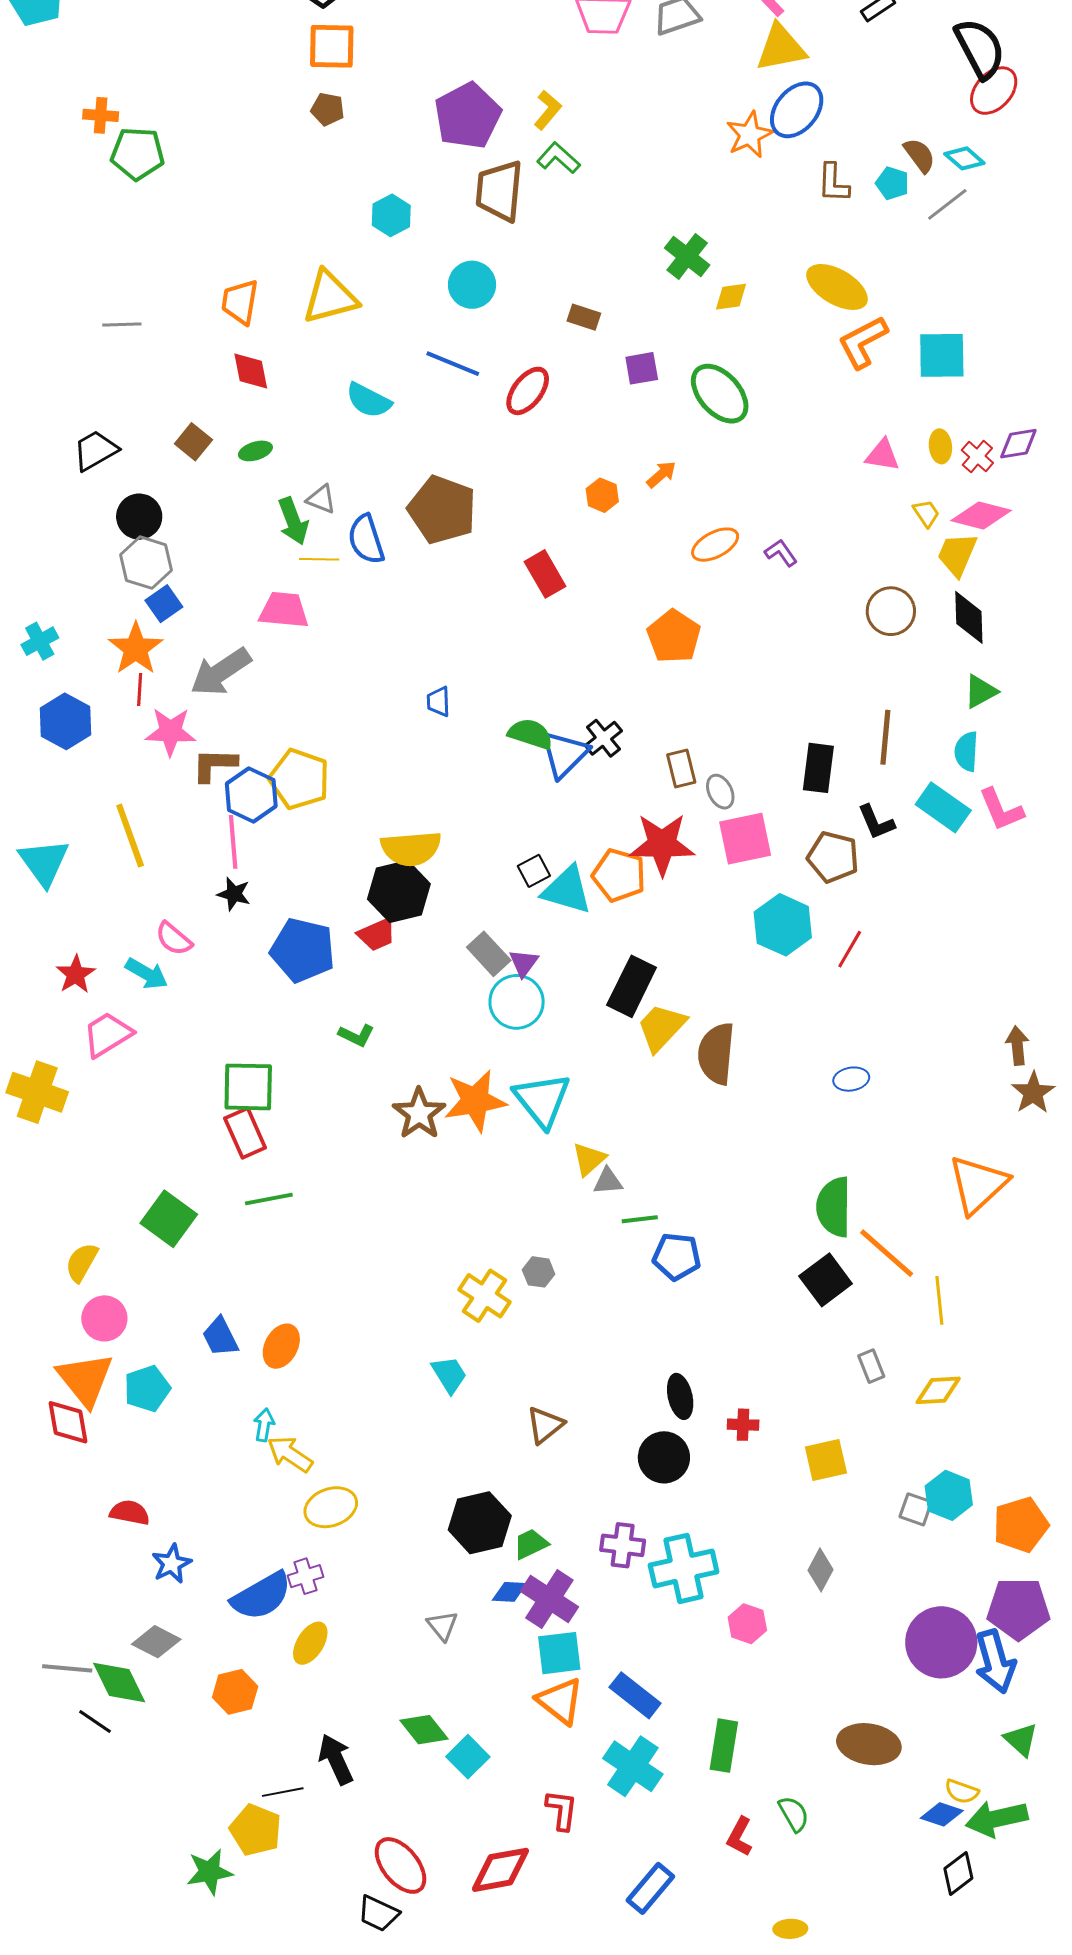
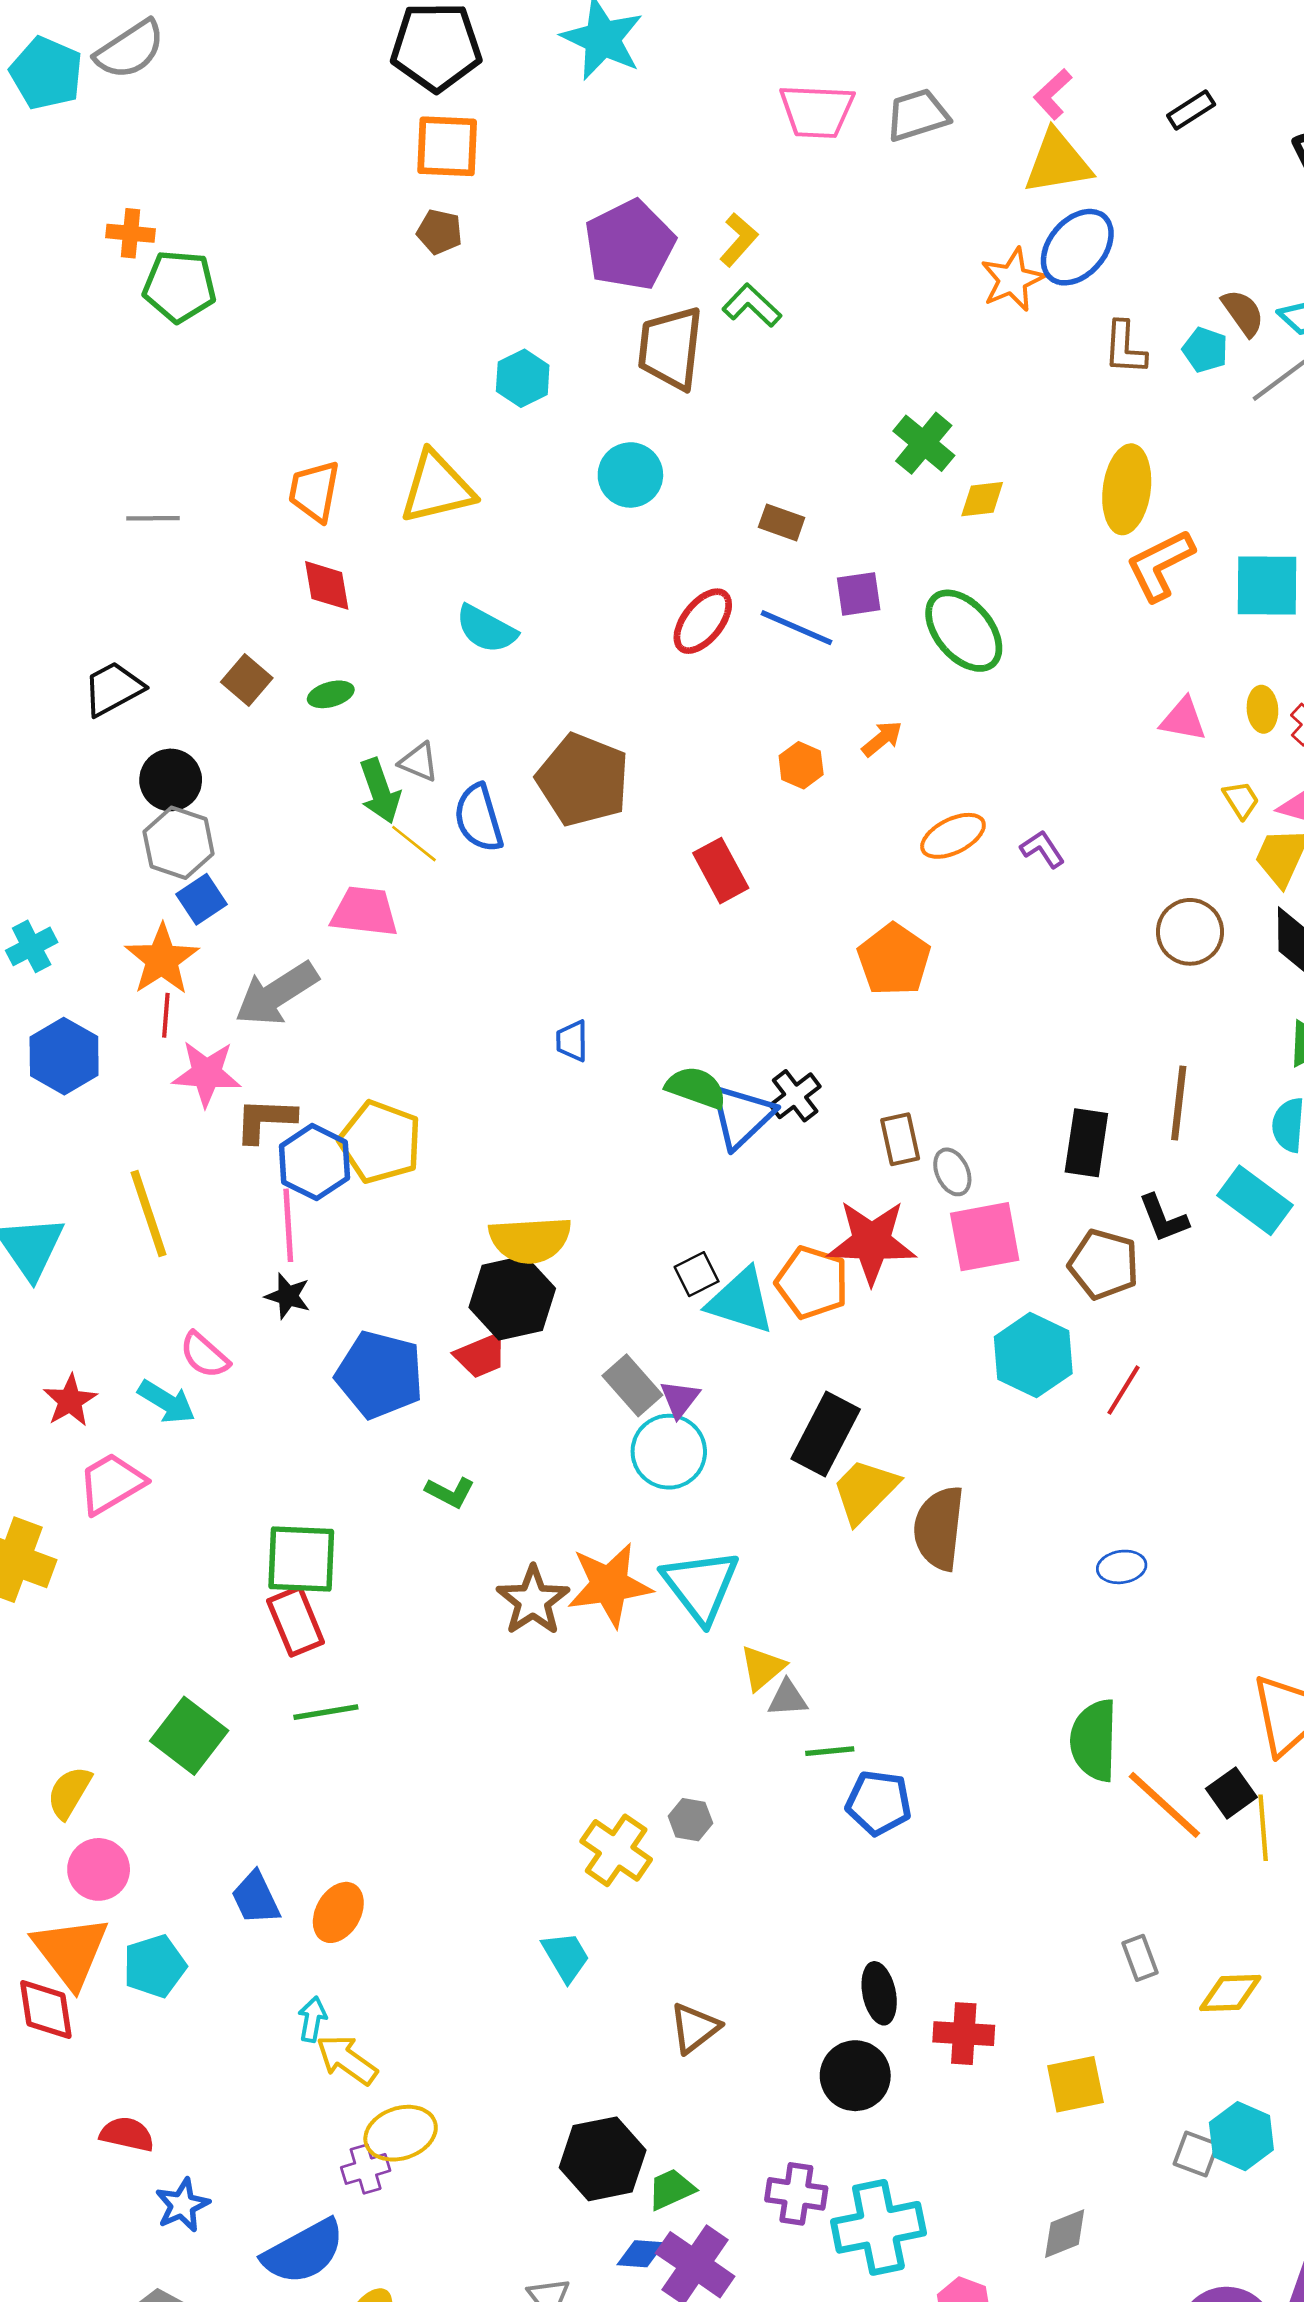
yellow ellipse: (837, 287) -> (1127, 489), turned 66
blue line: (453, 364) -> (797, 628), moved
yellow line: (319, 559) -> (414, 844), turned 36
black square: (826, 1280) -> (1231, 1793), moved, size x0.7
yellow line: (939, 1300) -> (1263, 1828), moved
red cross: (743, 1425) -> (964, 2034), size x1.4
gray diamond: (821, 1570) -> (1065, 2234), turned 39
purple cross: (305, 1576) -> (366, 2169), moved

